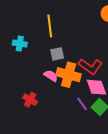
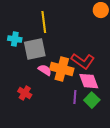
gray square: (57, 54) -> (35, 49), moved, size x1.6
purple line: (82, 104) -> (75, 97), turned 40

